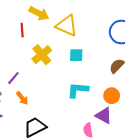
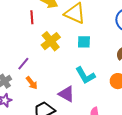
cyan L-shape: (78, 90) -> (85, 75), turned -125
purple triangle: (104, 116) -> (66, 94), moved

